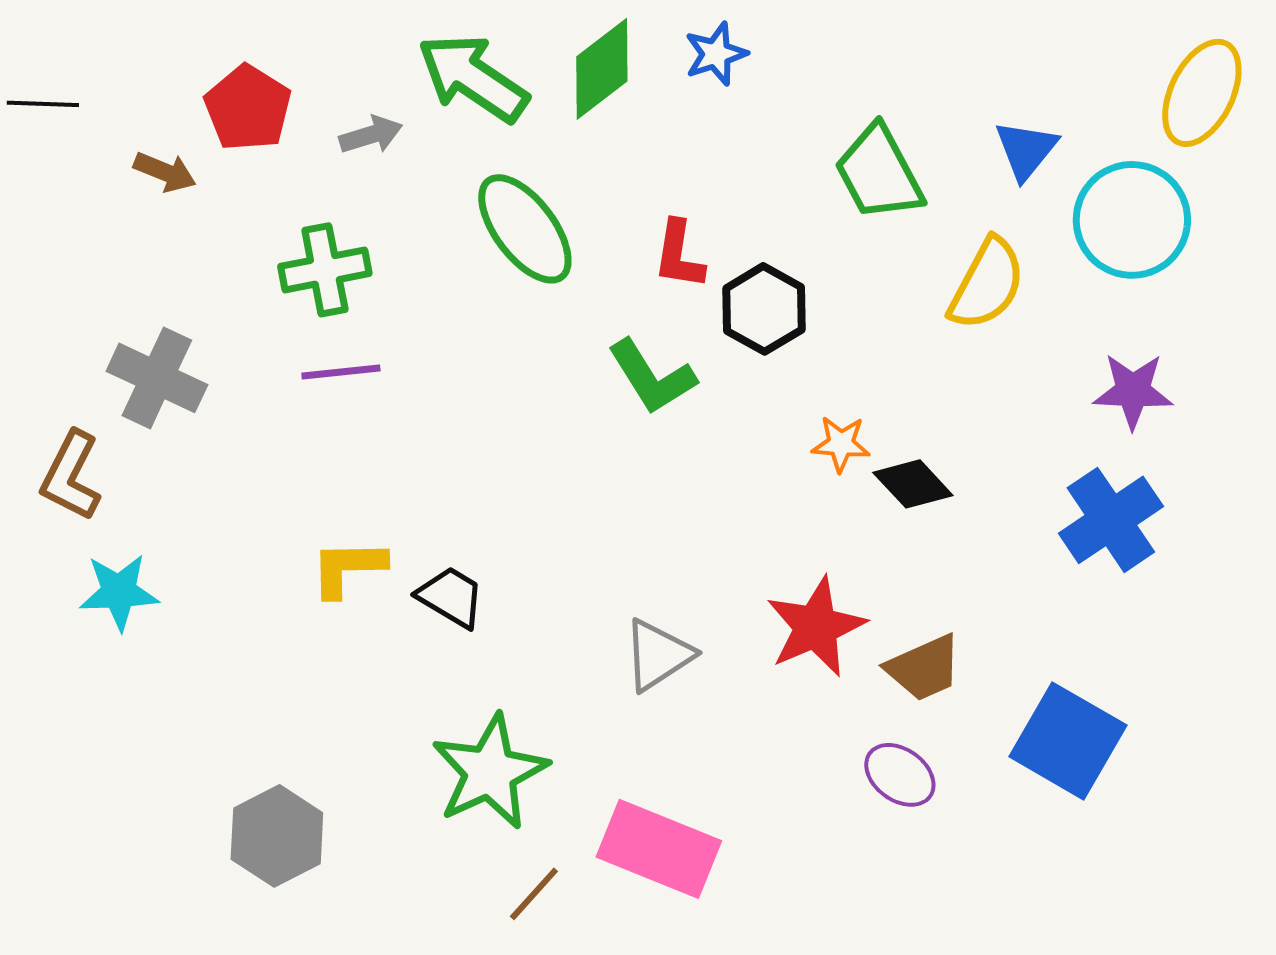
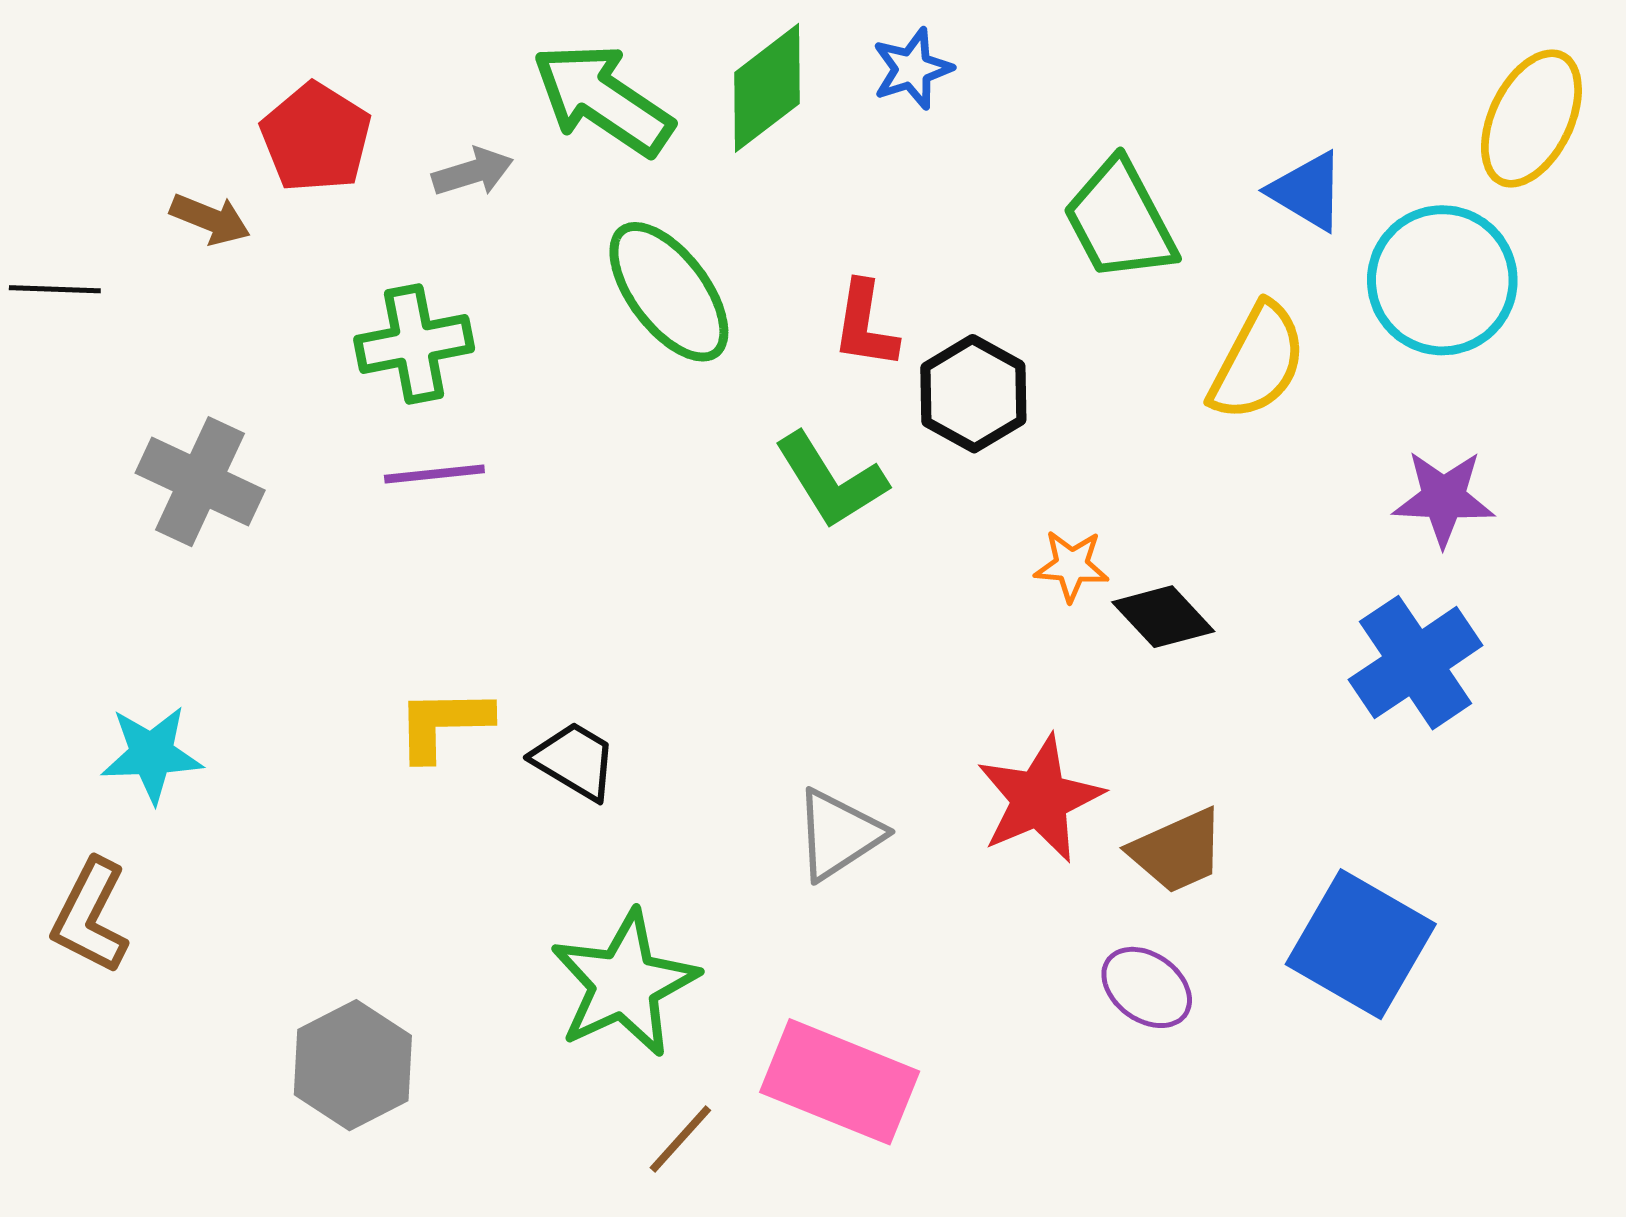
black line: (43, 104) -> (55, 289), moved
blue triangle: (1026, 150) -> (1307, 191), turned -38
brown L-shape: (71, 476) -> (90, 916), moved

